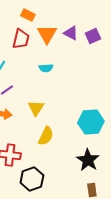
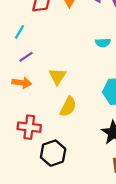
cyan semicircle: (46, 68) -> (103, 43), moved

